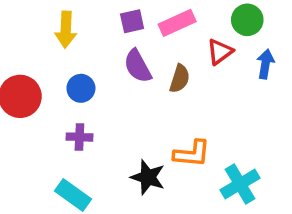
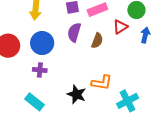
purple semicircle: (138, 66) -> (74, 32), turned 42
blue circle: (81, 88) -> (42, 43), size x1.5

